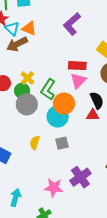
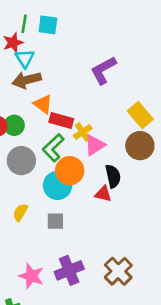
orange triangle: (29, 28) -> (43, 104), moved
red rectangle: (77, 66) -> (61, 121), moved
yellow cross: (27, 78) -> (83, 132), moved
green circle: (22, 91) -> (14, 125), moved

